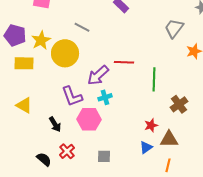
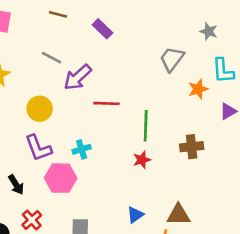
yellow circle: (65, 53) -> (40, 109), moved, size x0.7
purple arrow: (98, 75) -> (78, 77), moved
brown cross: (179, 104) -> (192, 147), moved, turned 30
red star: (151, 125) -> (142, 160), moved
brown triangle: (169, 139) -> (178, 215), moved

